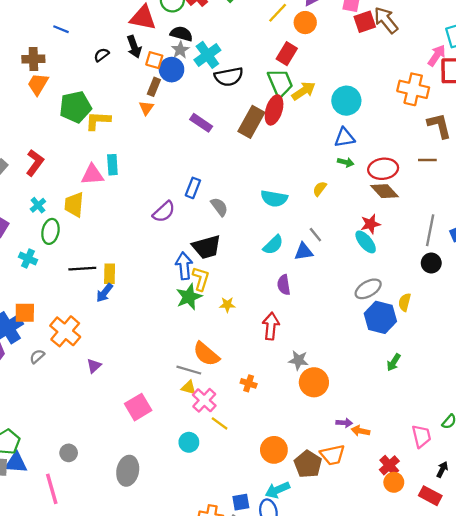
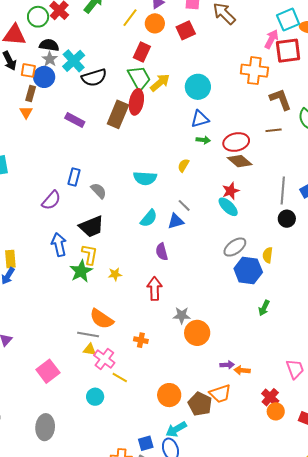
red square: (365, 22) -> (186, 30), moved
blue arrow: (184, 266) -> (59, 244), moved

